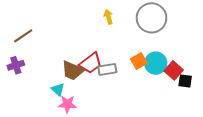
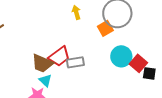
orange square: (139, 61) -> (105, 28), moved
cyan triangle: (58, 89) -> (45, 80), moved

